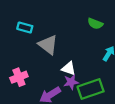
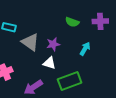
purple star: (71, 82) -> (53, 44), moved

